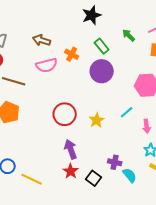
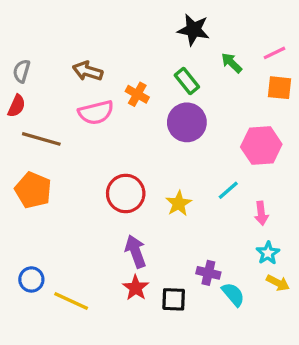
black star: (92, 15) -> (193, 30), moved, turned 30
black square: (94, 178) -> (174, 299), turned -35

